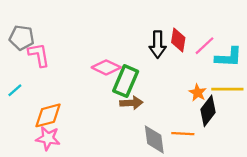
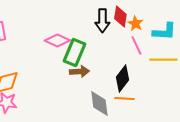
pink line: (205, 46) -> (136, 46), moved, turned -72
orange star: (198, 93) -> (135, 24), moved
black diamond: (208, 111) -> (122, 78), moved

